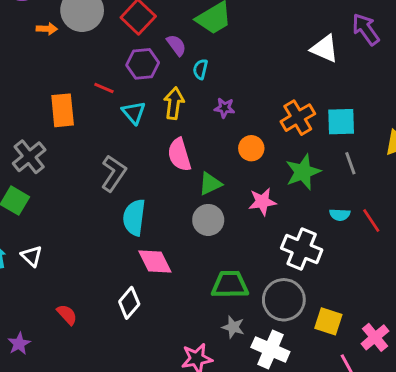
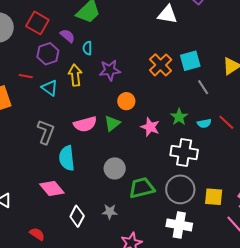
purple star: (224, 108) -> (110, 70), size x1.5
orange circle: (251, 148) -> (126, 101), moved
pink semicircle: (179, 155) -> (85, 124), moved, turned -75
green star: (303, 172) -> (179, 117), moved, size x0.7
pink star: (262, 202) -> (150, 127), turned -30
gray circle: (208, 220) -> (115, 168), moved
pink diamond: (155, 262) -> (52, 189), moved
gray star: (233, 327) -> (110, 212), moved

